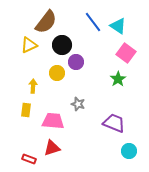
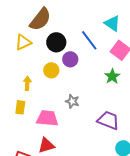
blue line: (93, 22) -> (89, 40), moved

